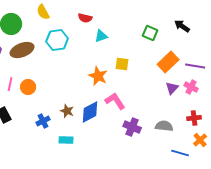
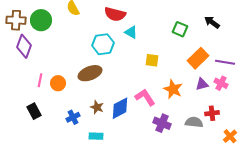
red semicircle: (85, 18) -> (115, 14), size x1.5
cyan triangle: (101, 36) -> (131, 32), turned 48
cyan hexagon: (57, 40) -> (103, 44), moved
brown ellipse: (22, 50) -> (90, 73), moved
orange star: (98, 76) -> (173, 89), moved
purple triangle: (172, 88) -> (202, 84), turned 32
red cross: (194, 118) -> (212, 113), moved

